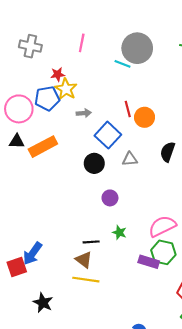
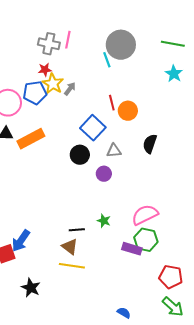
gray cross: (30, 46) -> (49, 44), moved
cyan line: (123, 64) -> (107, 60), turned 49
gray arrow: (84, 113) -> (70, 89), moved, turned -48
purple circle: (110, 198) -> (104, 174), moved

